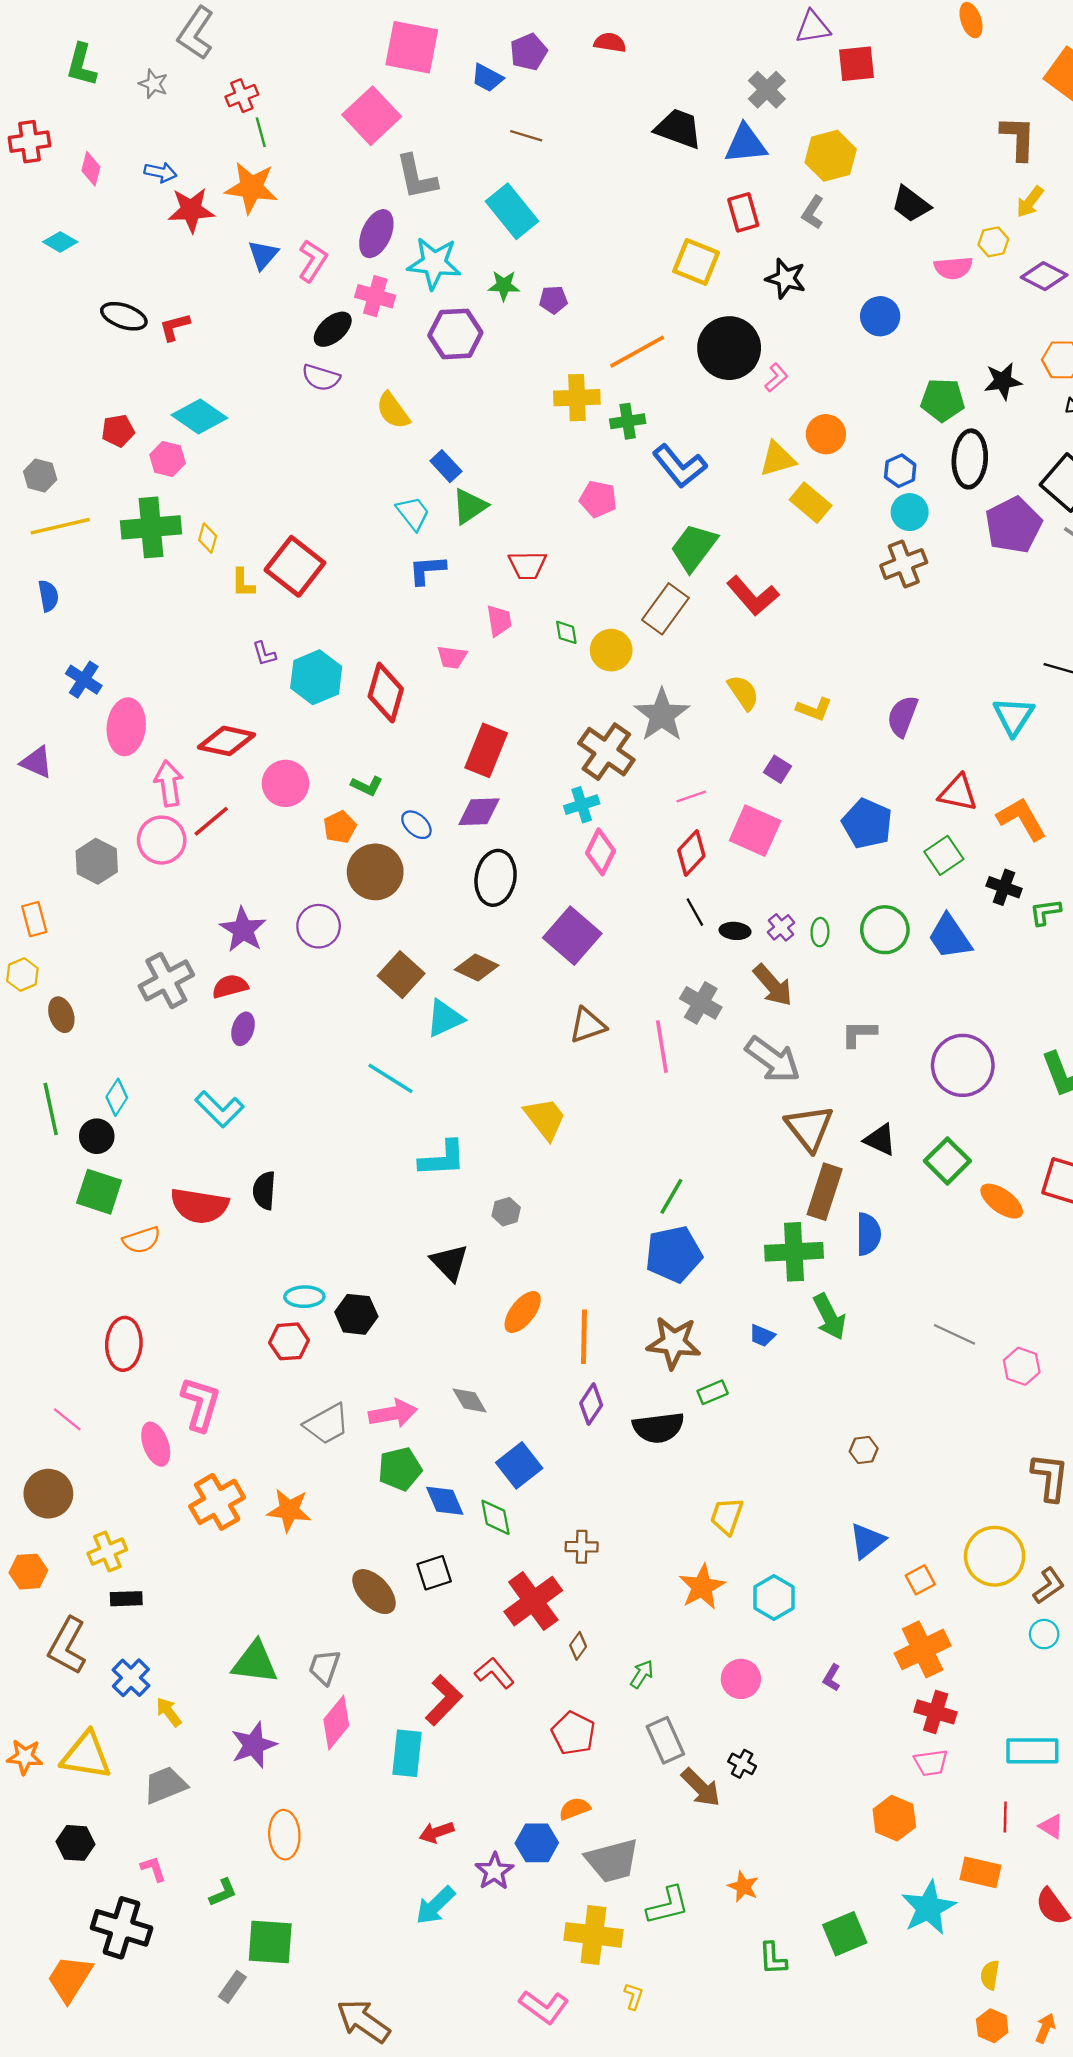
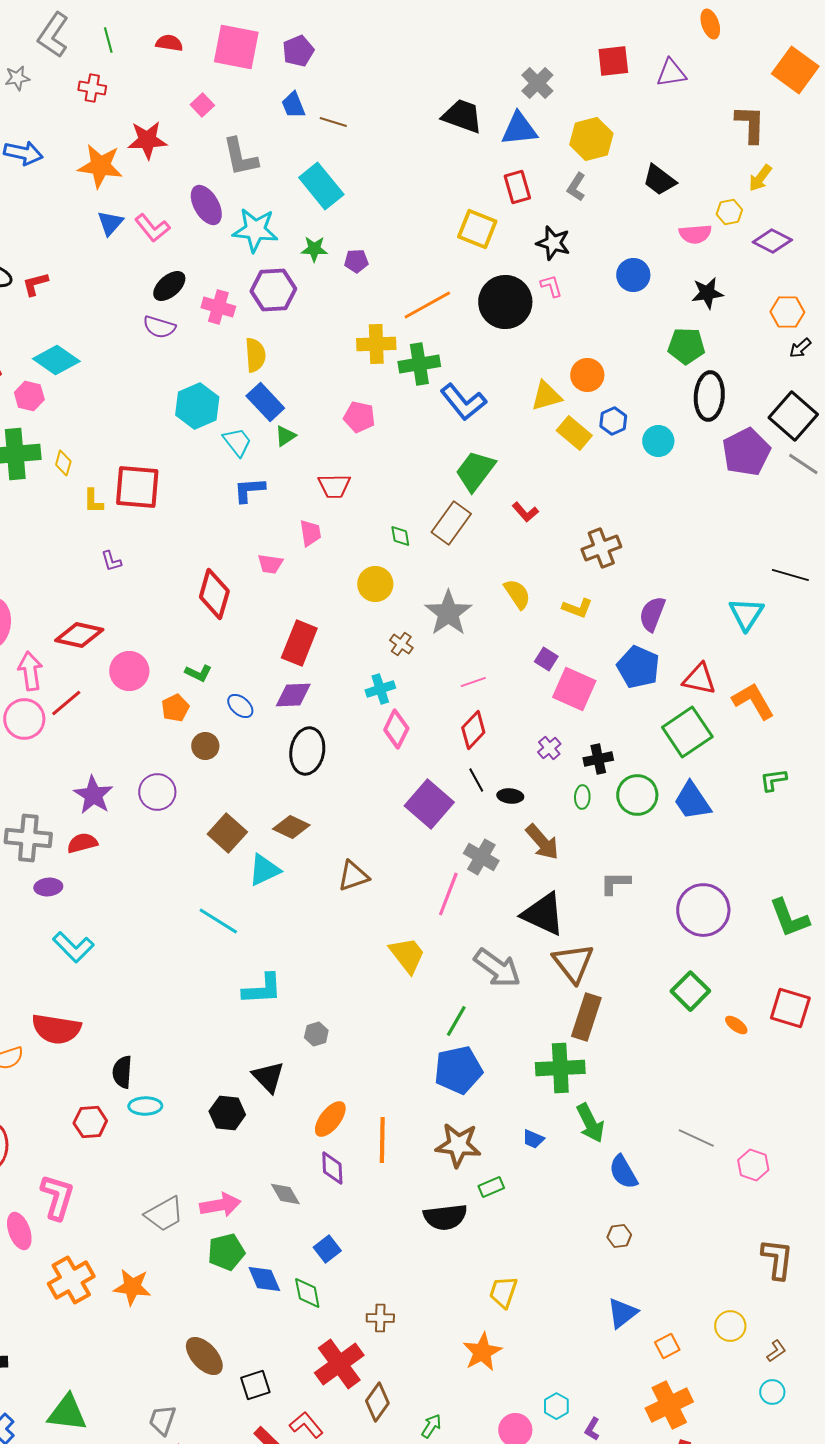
purple triangle: (813, 27) -> (671, 73), moved
red semicircle: (610, 43) -> (169, 43), moved
purple pentagon: (529, 52) -> (298, 51), moved
blue trapezoid: (487, 78) -> (293, 105), moved, turned 40
gray star: (153, 84) -> (17, 78), turned -30
red cross: (242, 96) -> (92, 88), turned 32
pink square: (372, 116) -> (202, 105), size x0.5
green line: (261, 132) -> (108, 40), moved
blue arrow: (160, 172) -> (23, 153), size x1.4
red star: (191, 210) -> (147, 140), moved
purple ellipse: (376, 234) -> (206, 205), turned -54
pink L-shape: (313, 261) -> (152, 228), turned 108
pink cross: (375, 296) -> (218, 307), moved
pink L-shape: (776, 378) -> (551, 286), moved, turned -65
black star: (1003, 381) -> (707, 293), moved
yellow semicircle: (393, 411) -> (255, 355), moved, turned -148
green cross: (628, 421) -> (419, 364), size x1.4
blue rectangle: (446, 466) -> (265, 402), size x1.4
blue hexagon: (900, 471) -> (613, 421), moved
pink pentagon: (598, 499) -> (359, 417), moved
green triangle: (470, 506) -> (285, 436), size x0.7
brown cross: (904, 564) -> (601, 548), moved
red square: (295, 566) -> (137, 487), turned -33
red L-shape: (753, 596) -> (525, 512), size x0.6
green diamond: (566, 632) -> (400, 536), moved
yellow circle: (611, 650) -> (375, 584), moved
cyan hexagon: (316, 677) -> (197, 406), moved
brown cross: (606, 752) -> (401, 644), size x0.5
blue pentagon: (867, 824) -> (638, 667), moved
pink square: (755, 831) -> (574, 689), moved
green square: (944, 855) -> (687, 732), size x1.5
brown circle: (375, 872) -> (205, 746), size x0.6
black cross: (1004, 887) -> (598, 759), moved, turned -32
purple cross: (781, 927) -> (549, 748), moved
purple square: (572, 936) -> (429, 804), moved
gray cross: (166, 980) -> (28, 838), turned 33
brown triangle: (588, 1025) -> (353, 876), moved
purple ellipse: (243, 1029) -> (48, 887), moved, turned 68
pink line: (662, 1047) -> (448, 894), turned 30
gray arrow: (773, 1060) -> (497, 968), moved
yellow trapezoid: (545, 1118) -> (407, 955), moved
black triangle: (880, 1140) -> (543, 914), moved, size x1.6
black semicircle: (264, 1190) -> (122, 1072), moved
orange ellipse: (1002, 1201) -> (736, 1025), size x0.6
blue semicircle: (868, 1234) -> (623, 1172), moved, turned 150
black hexagon: (356, 1314) -> (227, 1113), moved
red hexagon: (289, 1341) -> (90, 1122), moved
purple diamond: (591, 1404) -> (332, 1168), moved, turned -36
blue square: (519, 1465) -> (327, 1249), size x0.7
yellow circle: (995, 1556) -> (730, 1326), size x0.6
black square: (434, 1573) -> (255, 1385), moved
brown L-shape: (1049, 1586) -> (776, 1351), size x0.7
cyan hexagon: (774, 1597) -> (556, 1406), moved, size x0.7
brown diamond: (578, 1646) -> (377, 1402), size x1.6
green triangle: (255, 1662) -> (67, 1413), moved

